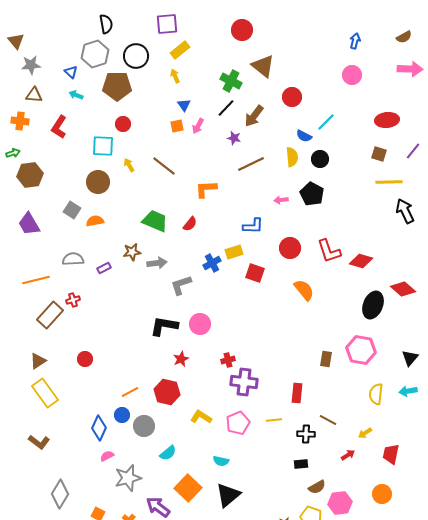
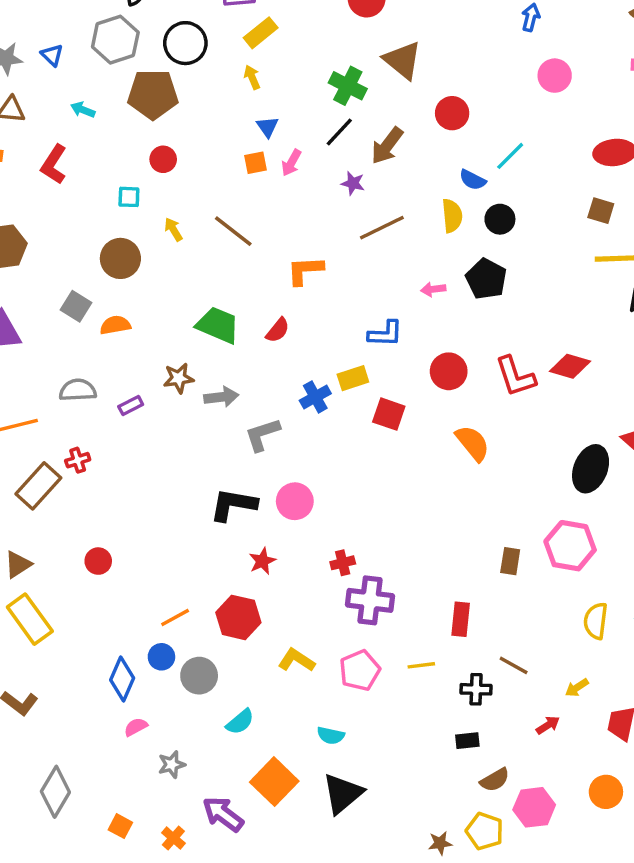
blue arrow: (355, 41) -> (531, 17), moved
blue triangle: (71, 72) -> (52, 55), moved
cyan square: (103, 146) -> (129, 197), size x0.6
red diamond: (361, 261) -> (570, 366), moved
gray star: (128, 478) -> (172, 765), size x0.6

